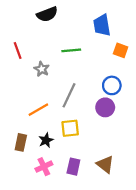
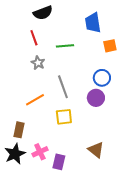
red line: (18, 50) -> (34, 38), moved
orange square: (121, 50) -> (110, 46), turned -32
gray line: (69, 95) -> (63, 87), turned -45
black star: (46, 140) -> (15, 154), moved, size x1.5
purple rectangle: (73, 167) -> (59, 162), moved

